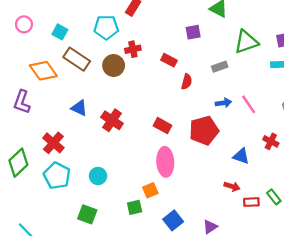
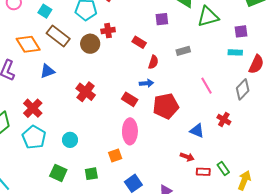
green triangle: (246, 42) -> (208, 17), moved
blue arrow: (223, 103) -> (147, 83), moved
blue triangle: (79, 108) -> (47, 71), moved, turned -49
green square: (135, 207) -> (91, 174), moved

